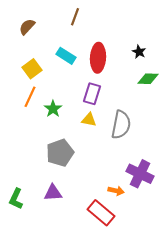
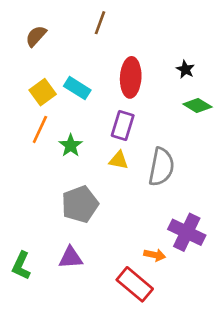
cyan rectangle: (66, 56) -> (77, 88), moved
green diamond: (148, 79) -> (197, 105), turned 30

